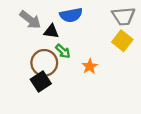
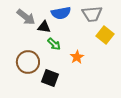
gray trapezoid: (123, 16) -> (92, 14), moved
brown circle: (44, 63) -> (28, 62), moved
black square: (41, 81) -> (50, 78), moved, turned -36

